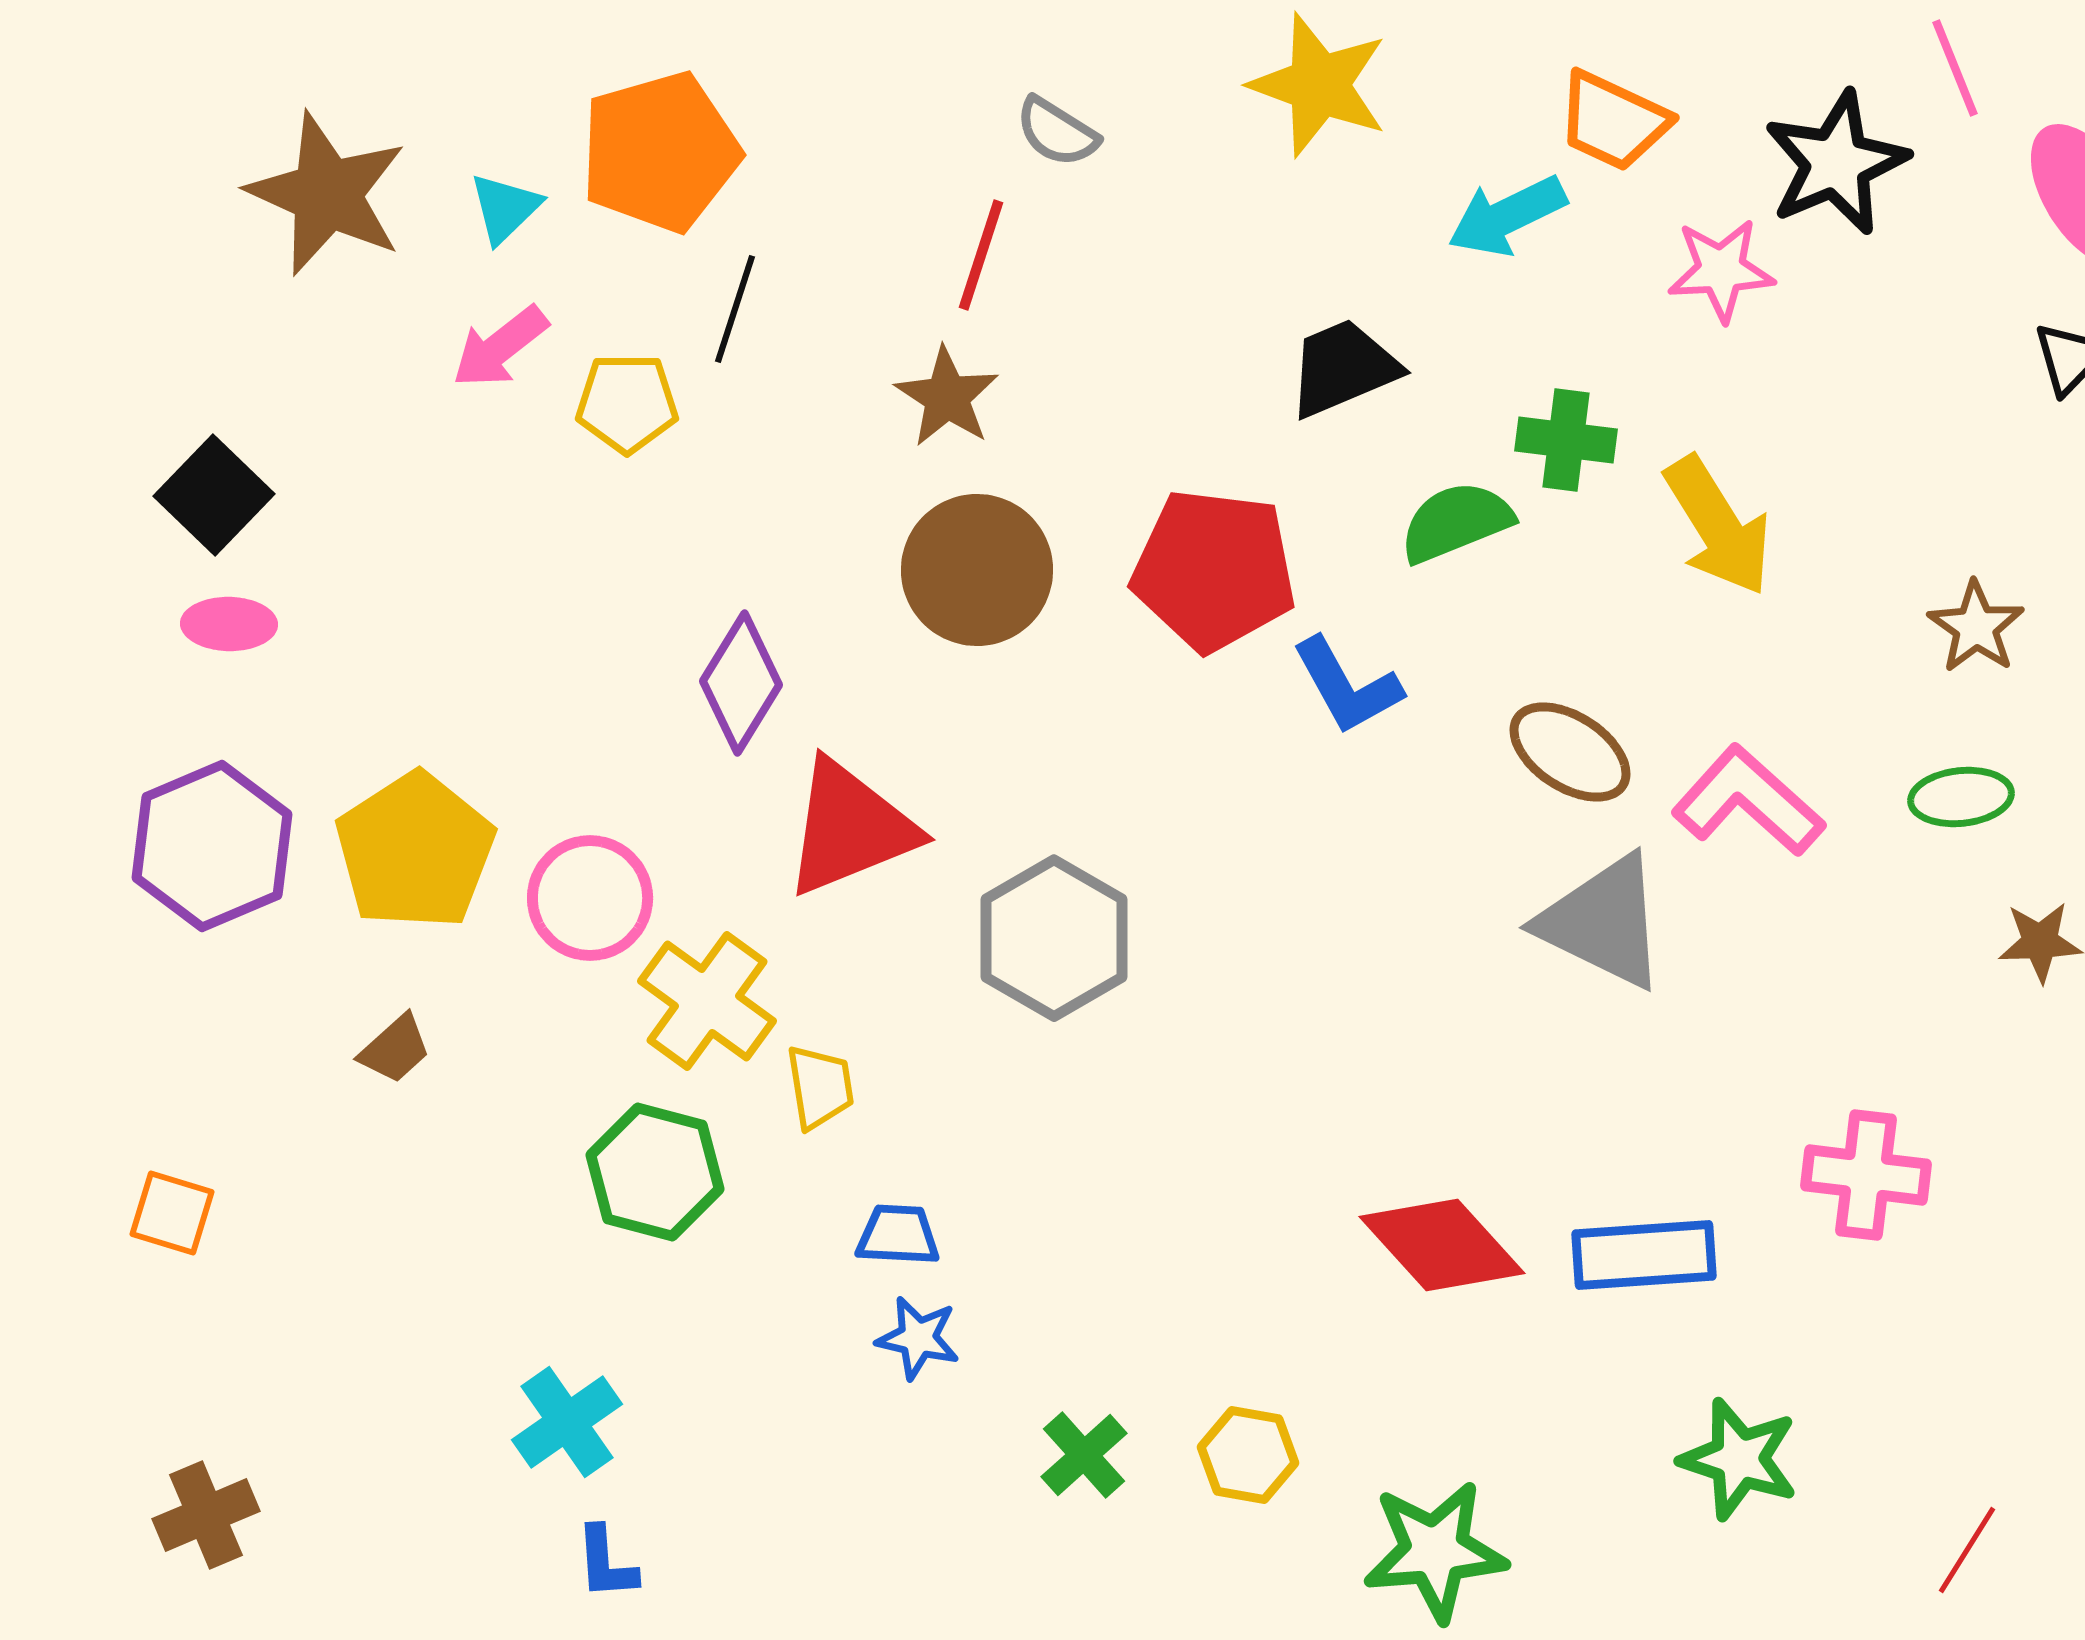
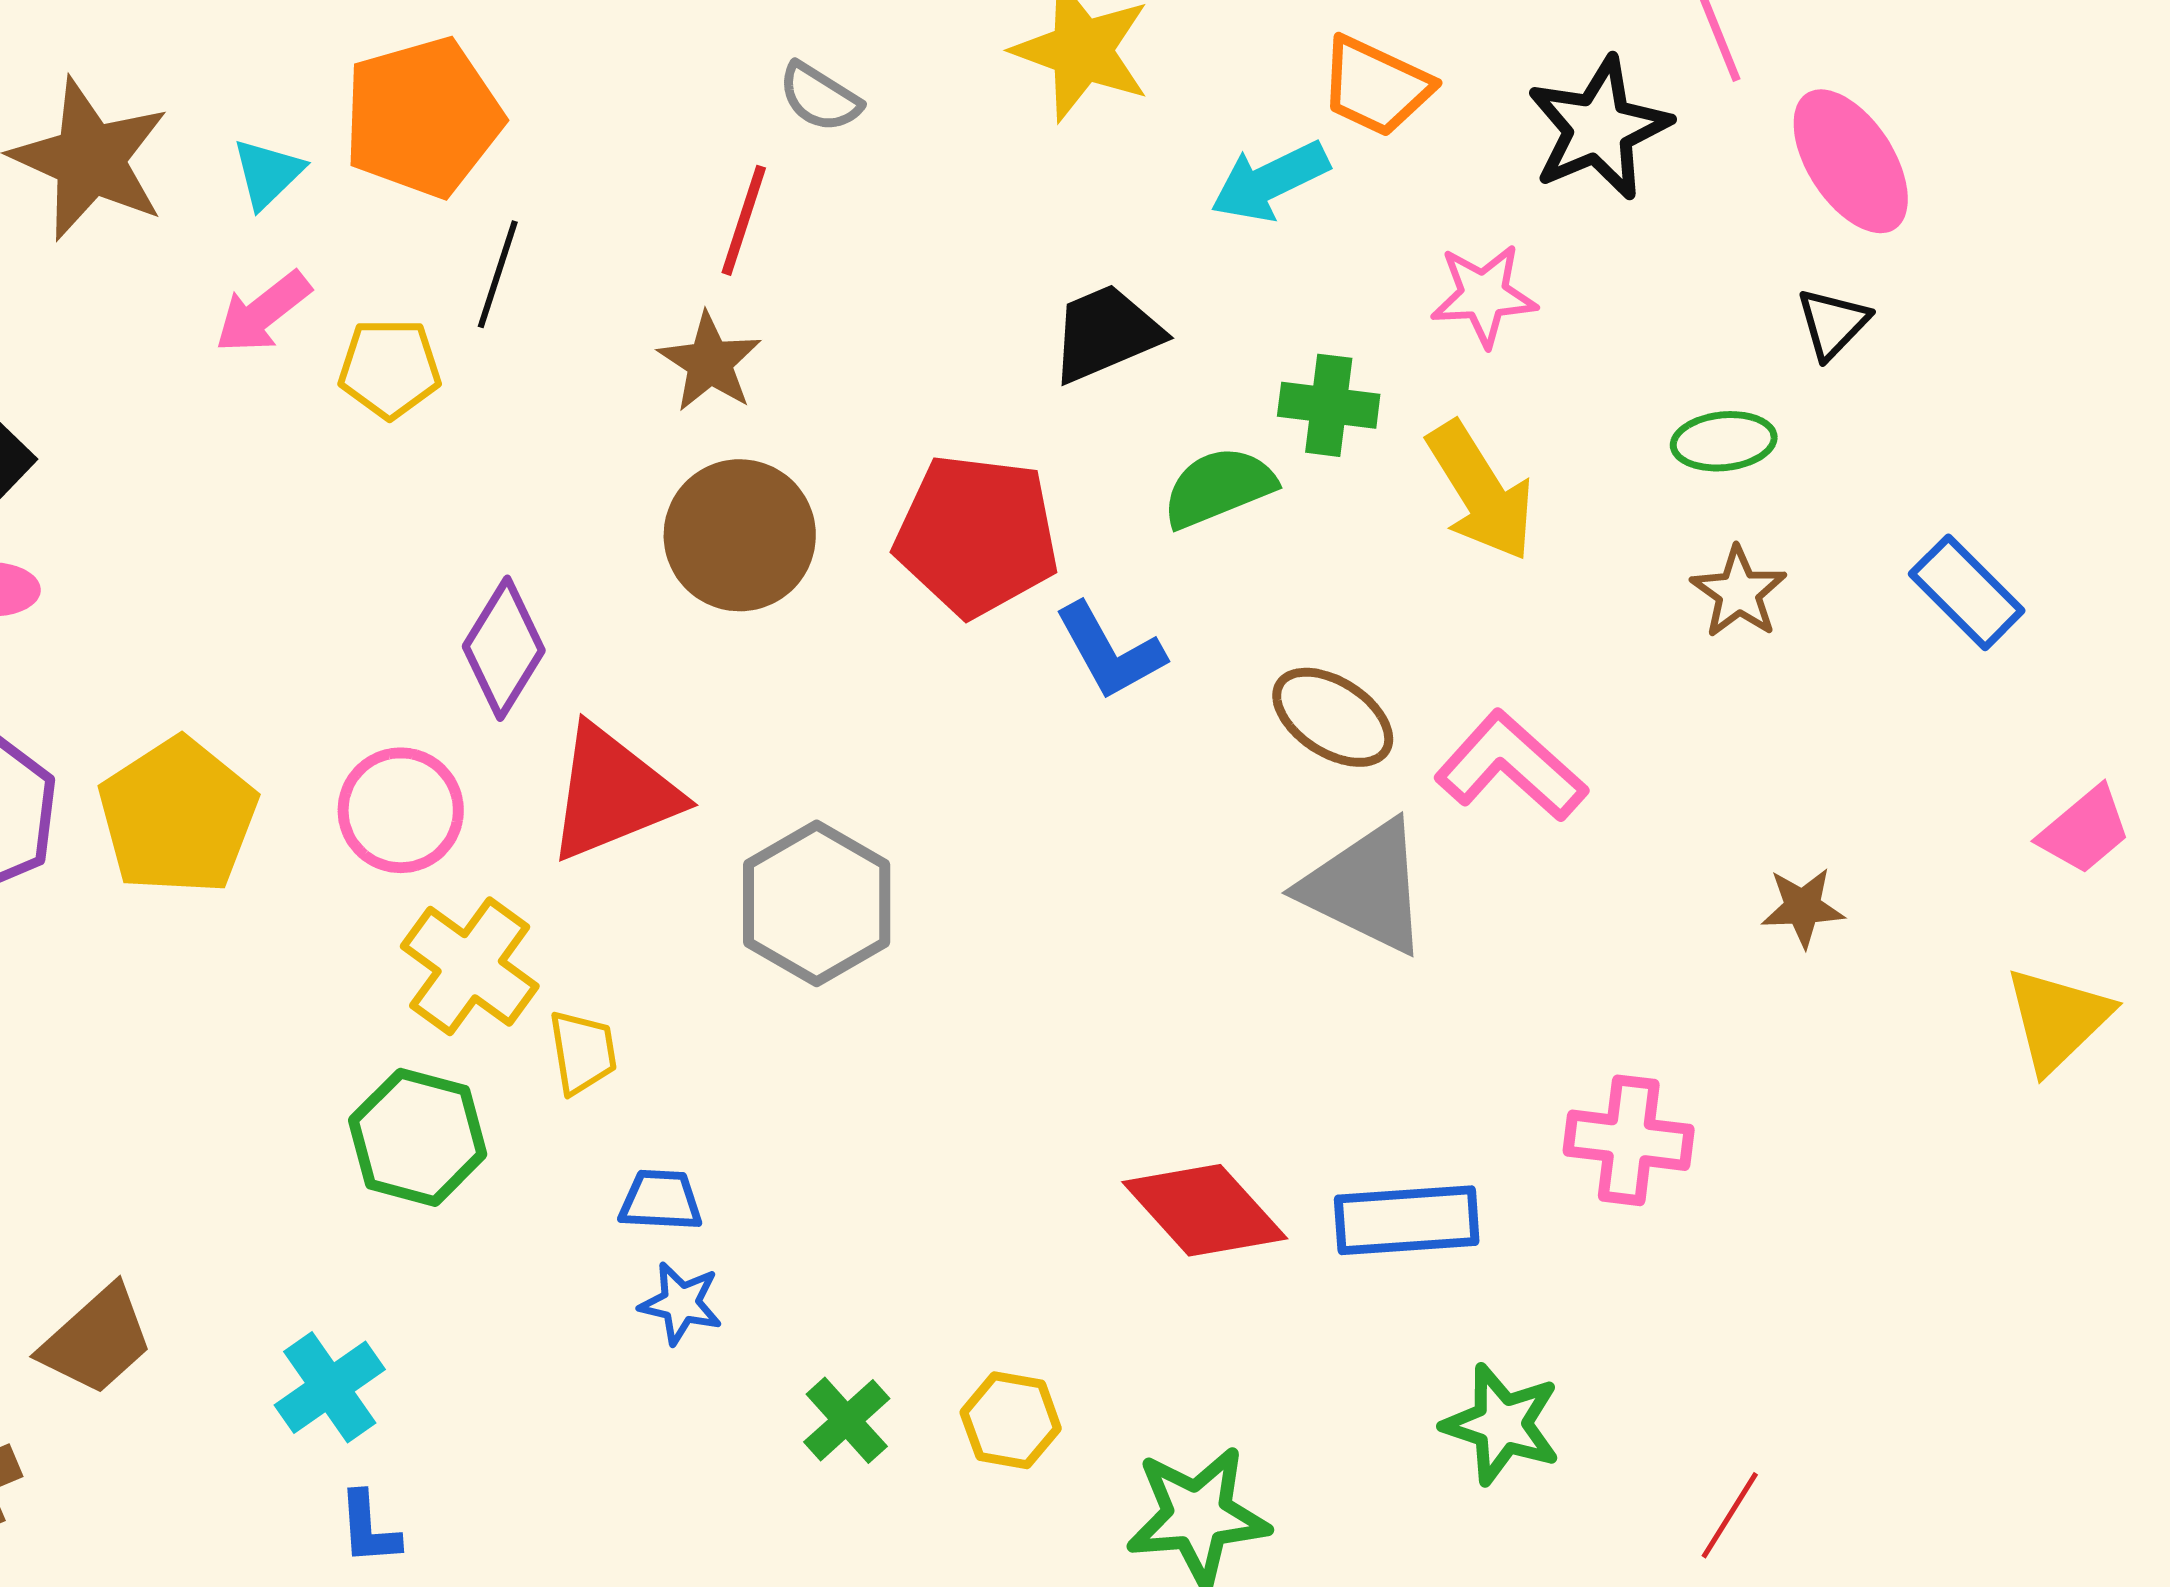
pink star: (1721, 270) -> (1484, 295), moved
green ellipse: (1961, 797) -> (1724, 441), moved
pink circle: (590, 898) -> (401, 810), moved
brown trapezoid: (395, 1049) -> (97, 1340), moved, size x1.6

